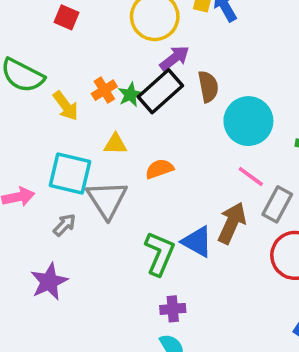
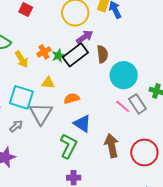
gray rectangle: (277, 204) -> (138, 104), moved, turned -66
brown arrow: (232, 223) -> (112, 146), moved, turned -40
blue triangle: (197, 242) -> (82, 124), moved

